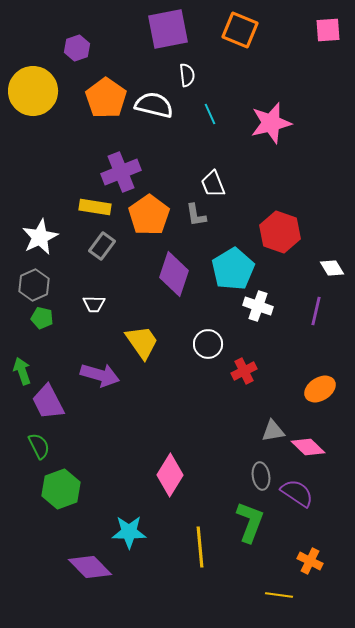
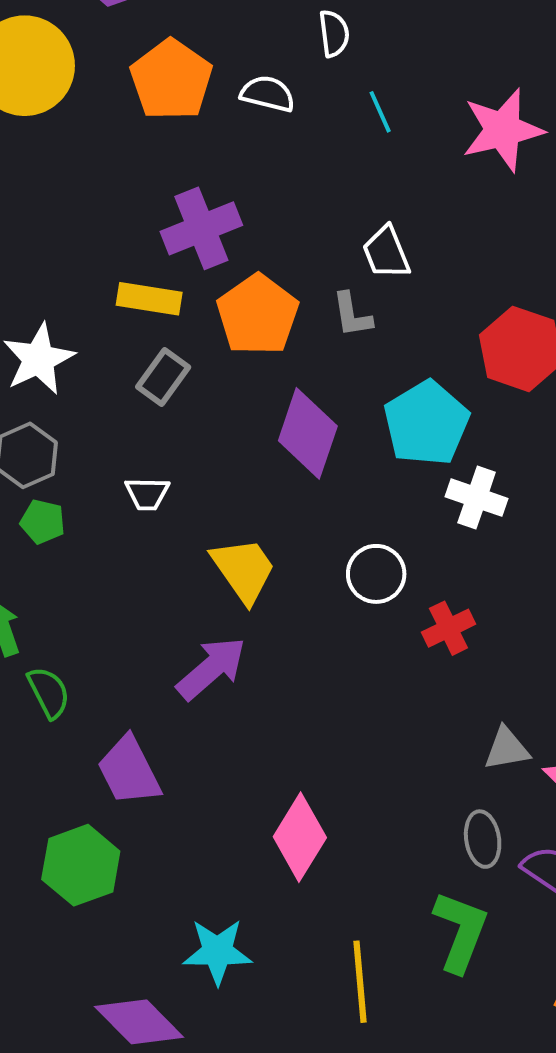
white semicircle: (154, 105) -> (268, 94), size x0.7
purple arrow: (100, 375) -> (211, 668), moved, turned -57
purple trapezoid: (48, 402) -> (129, 771), moved
green semicircle: (39, 446) -> (49, 692), moved

